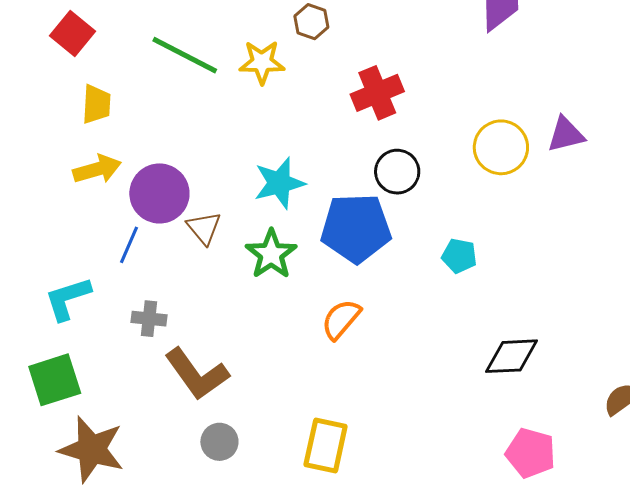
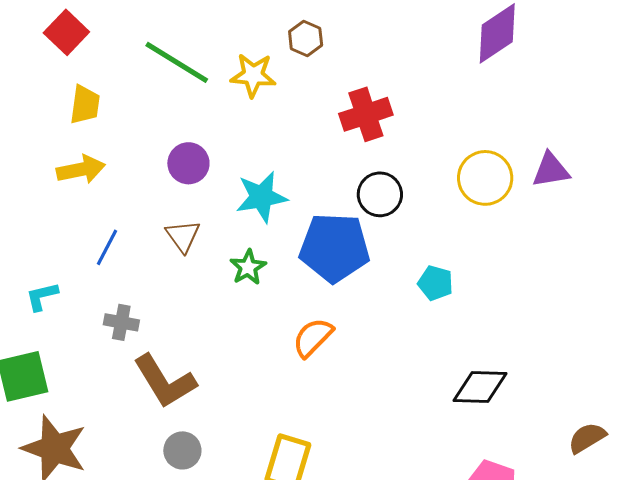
purple circle: (159, 193) -> (188, 163), moved, size x0.7
green star: (271, 254) -> (248, 267), size x0.7
cyan L-shape: (68, 299) -> (42, 296), size x0.7

